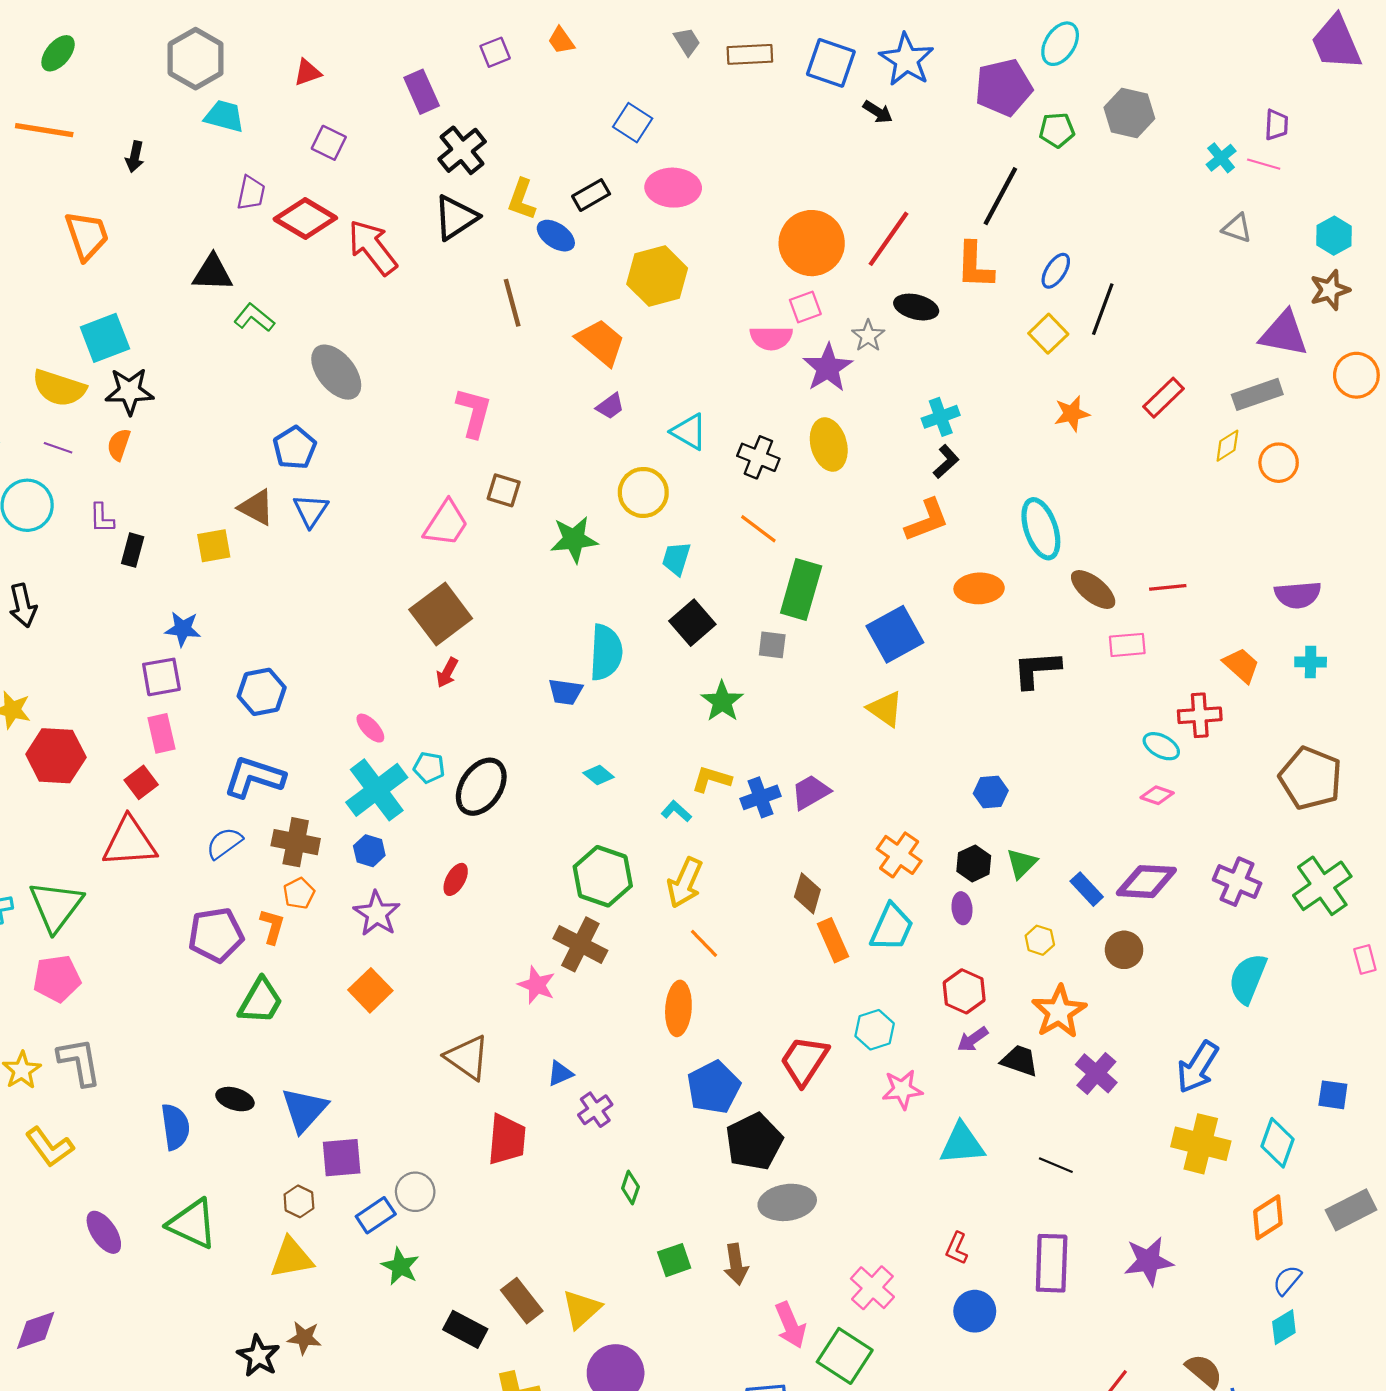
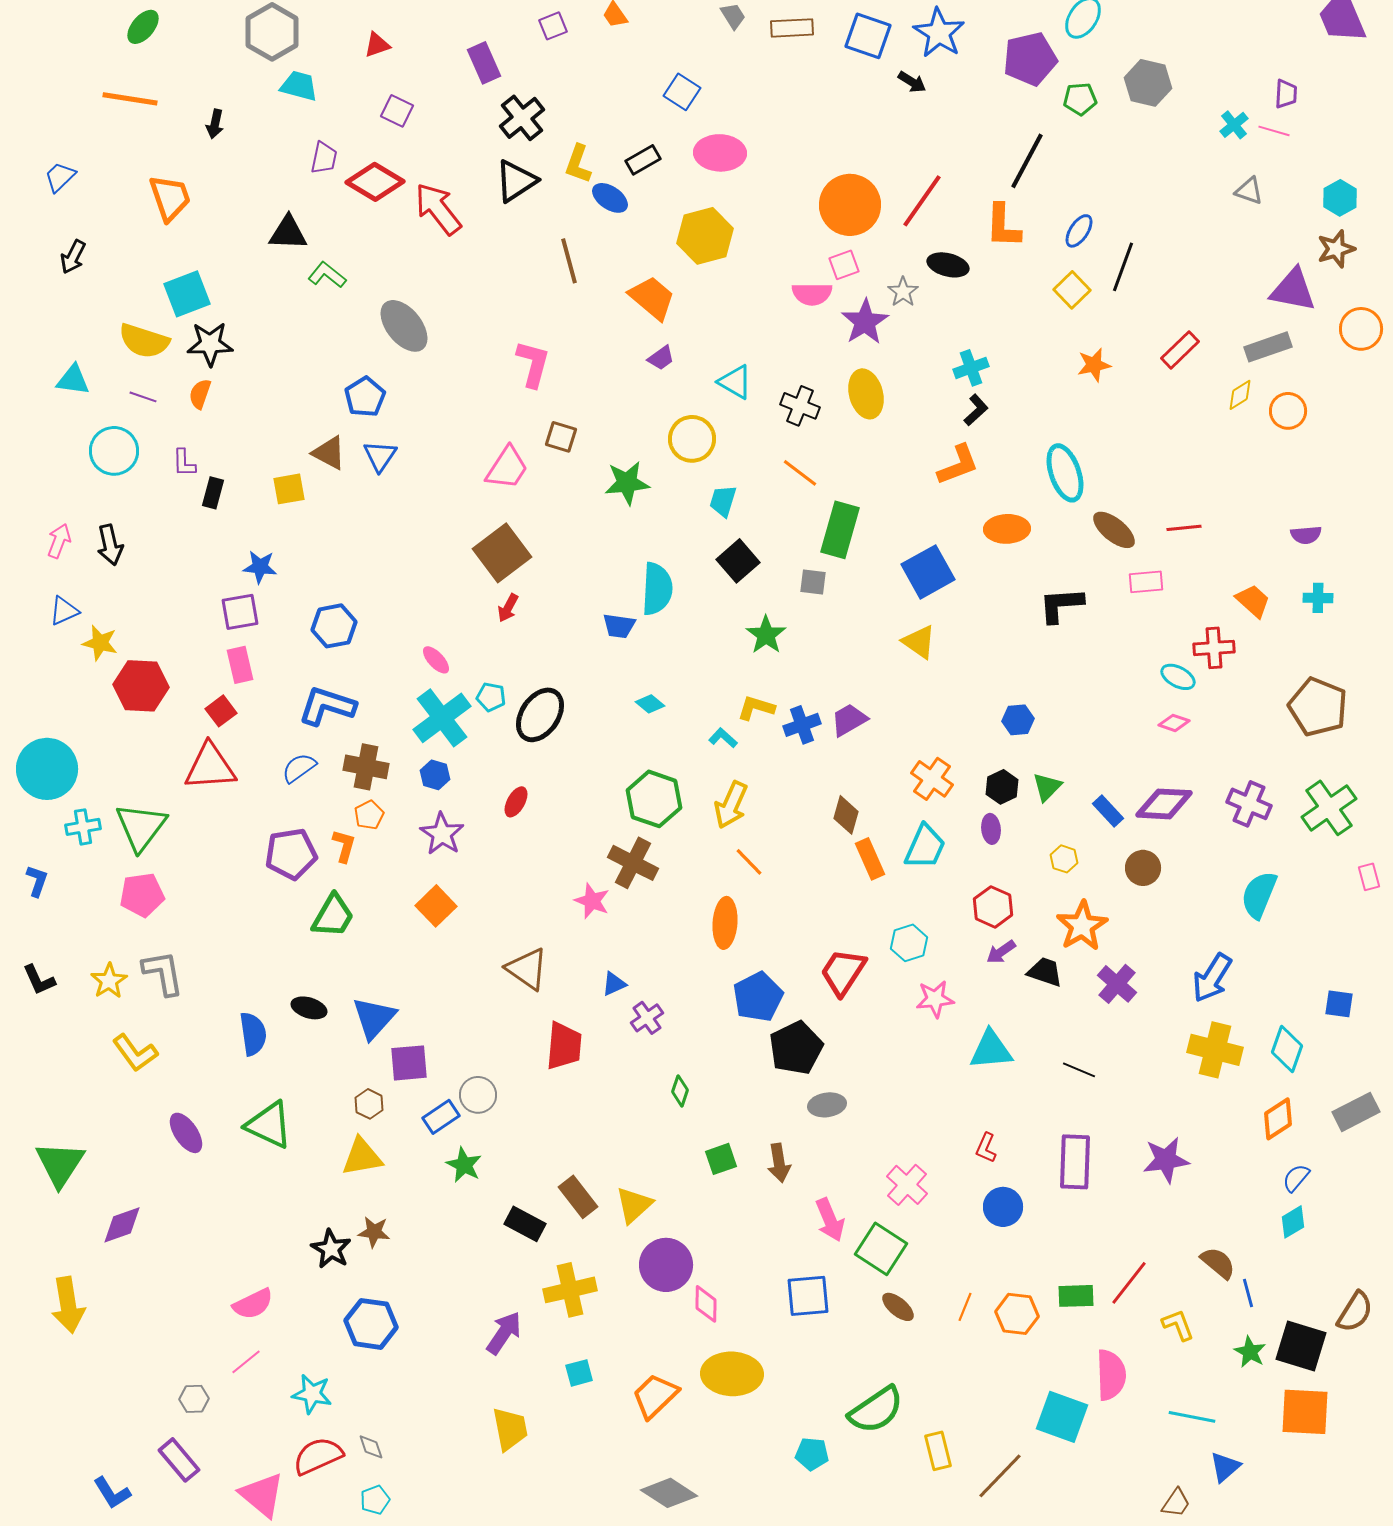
purple semicircle: (1298, 595) -> (1306, 535), size x0.7
gray ellipse: (787, 1202) -> (827, 1105), size x0.7

